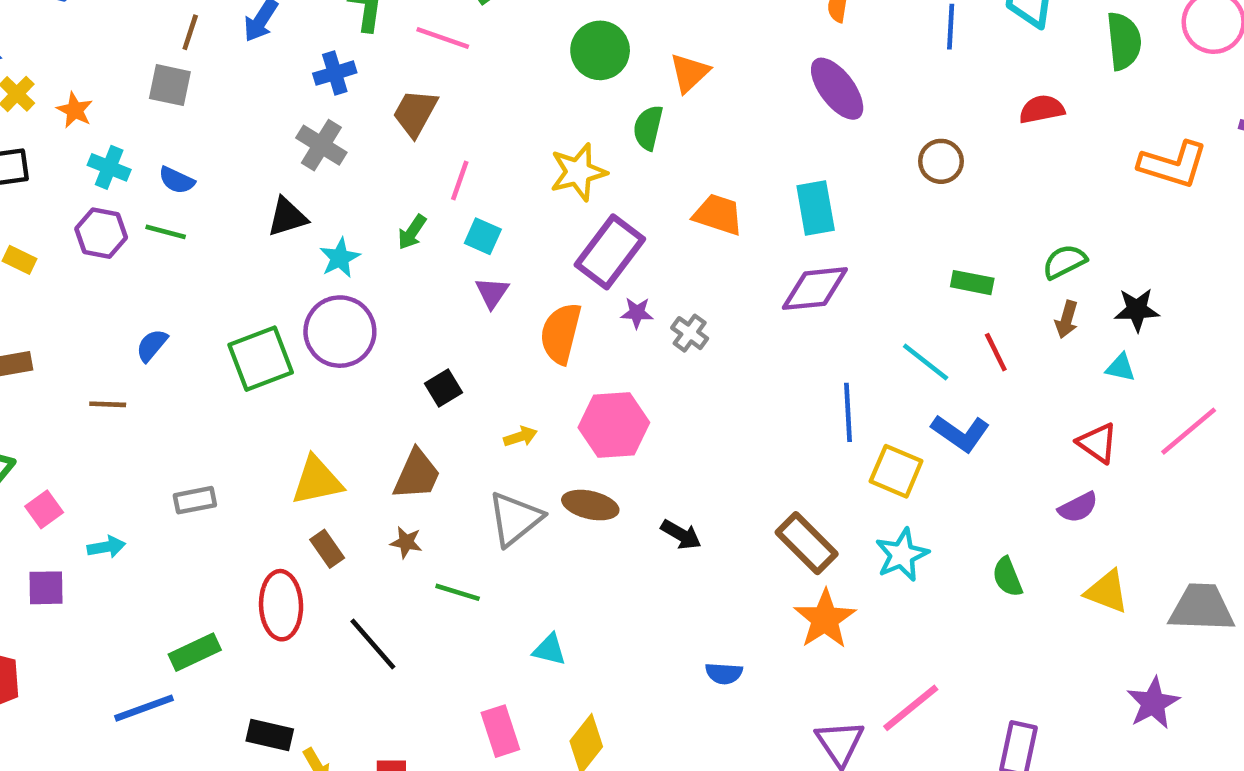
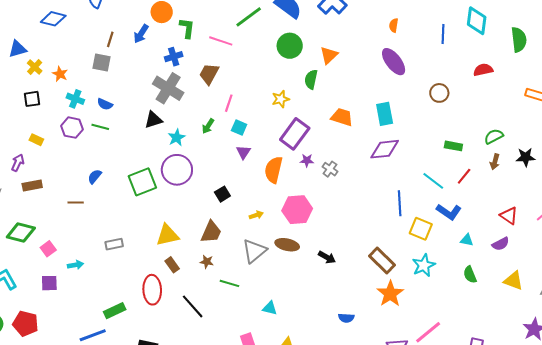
gray cross: (321, 145) -> (168, 88), size x1.4
yellow star: (578, 172) -> (281, 99), size x0.7
red line: (996, 352) -> (464, 176), turned 66
cyan triangle: (1121, 368) -> (467, 240), moved

